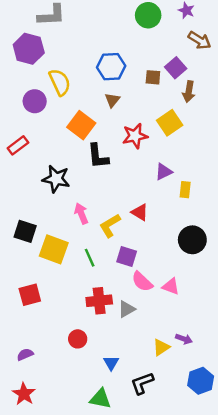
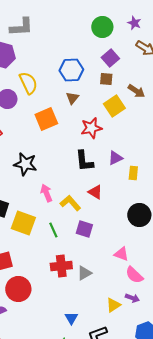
purple square: (176, 68) -> (110, 58), moved
brown arrow: (189, 92) -> (136, 91), turned -66
yellow square: (170, 123) -> (114, 106), moved
orange square: (81, 125) -> (46, 119), turned 30
black L-shape: (98, 156) -> (84, 161), moved
yellow L-shape: (110, 225) -> (70, 203), turned 80
pink semicircle: (142, 282) -> (134, 275), moved
red circle: (78, 339) -> (18, 289), moved, size x1.6

